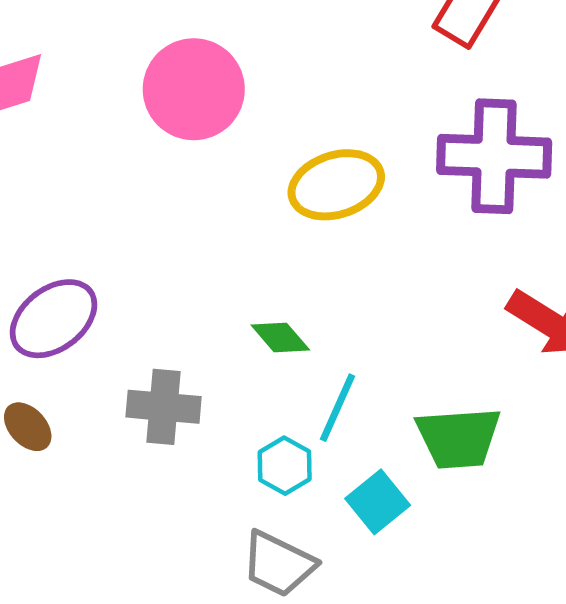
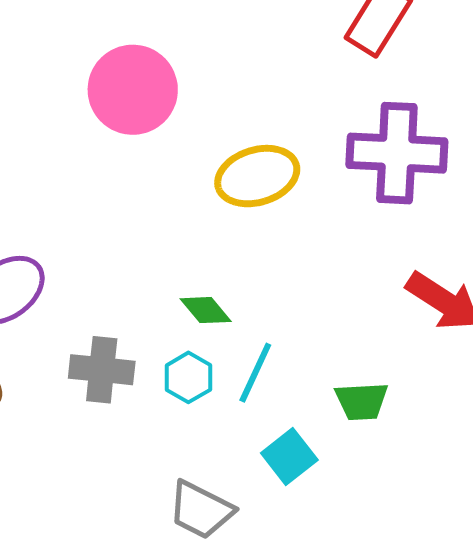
green trapezoid: (458, 438) -> (362, 401), size x0.7
cyan hexagon: (285, 466) -> (188, 377), moved

